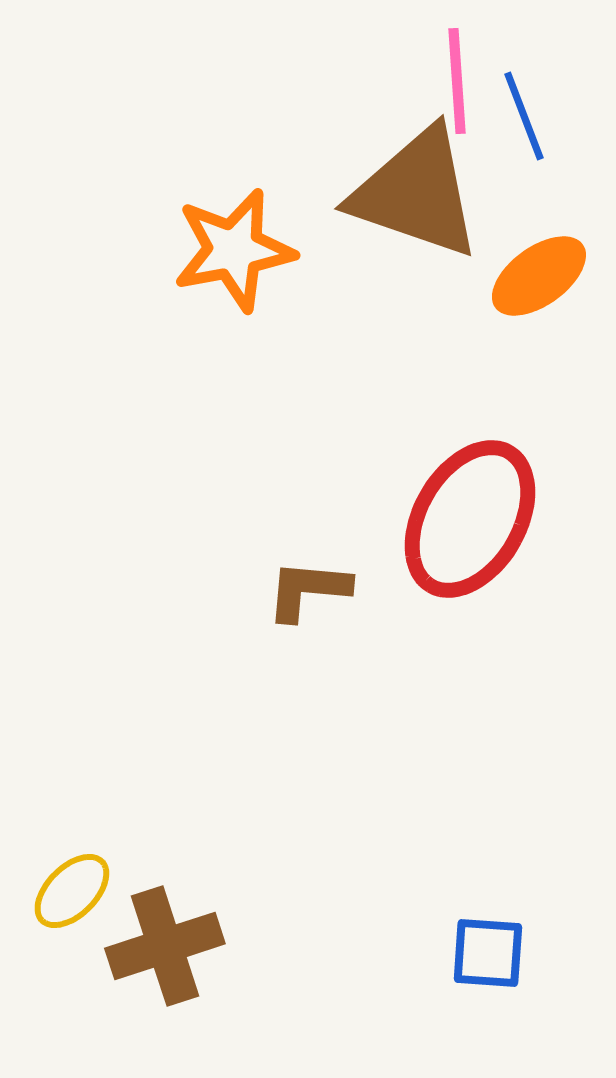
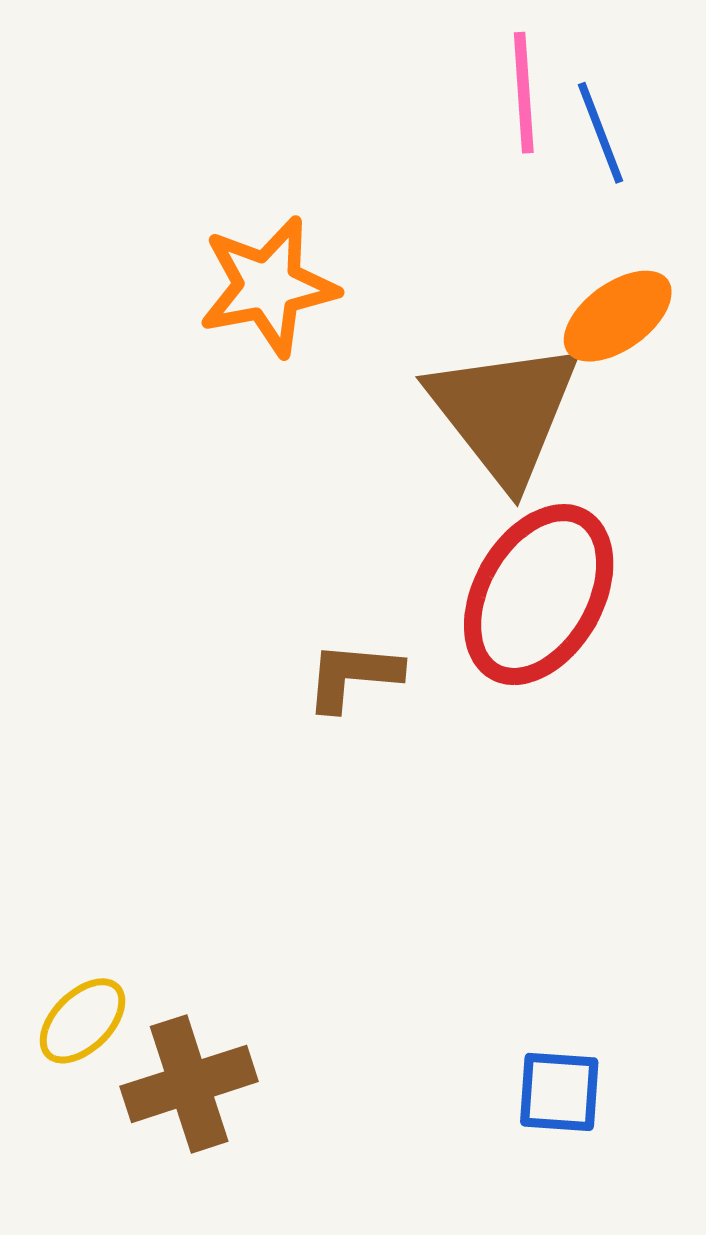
brown triangle: (416, 193) -> (504, 412), moved, turned 33

